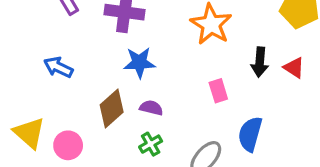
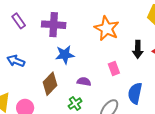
purple semicircle: (151, 108) -> (84, 82), moved

